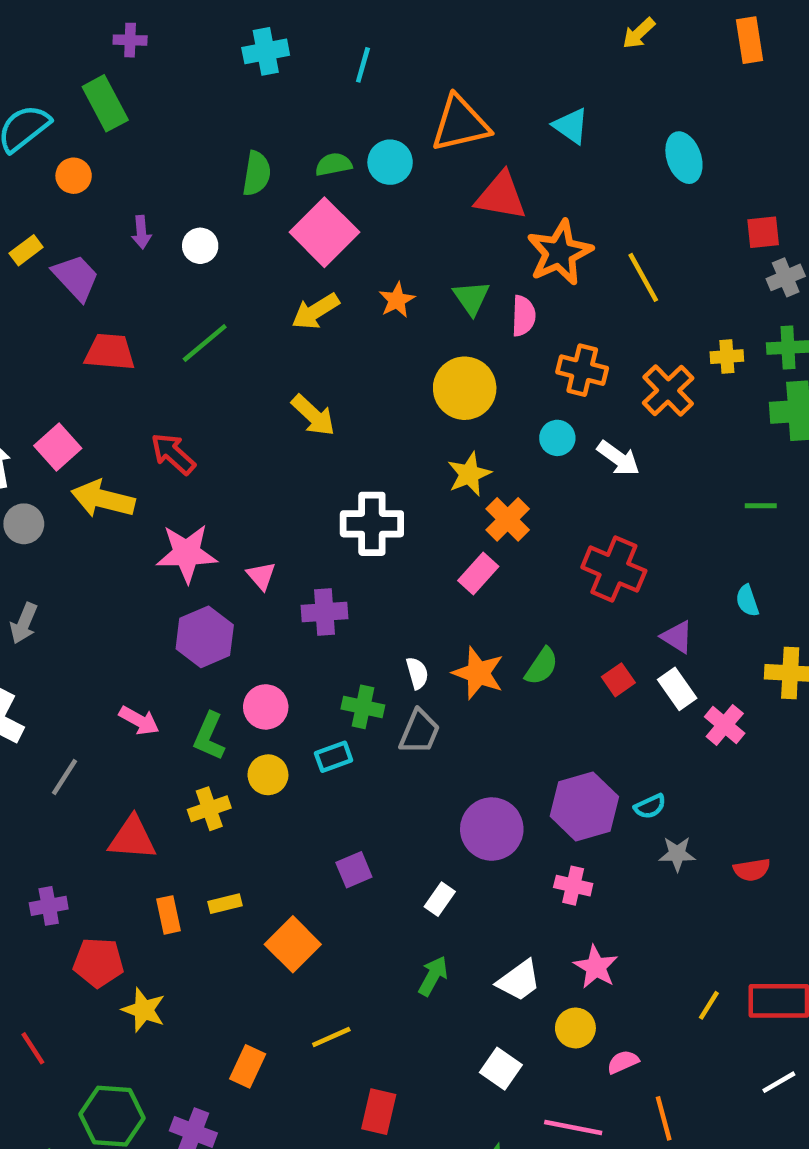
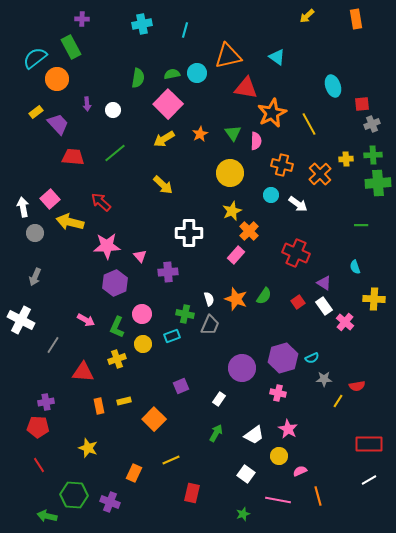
cyan ellipse: (684, 158) -> (333, 86), moved
orange circle: (74, 176) -> (57, 79), size x1.5
red pentagon: (98, 962) -> (38, 427), moved
yellow line: (709, 1005) -> (338, 401), moved

